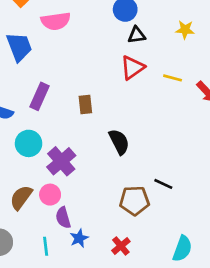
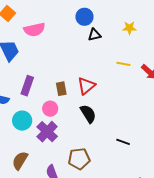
red triangle: (132, 68) -> (86, 86), moved
pink circle: (50, 195) -> (50, 109), moved
brown pentagon: (134, 201) -> (79, 159), moved

